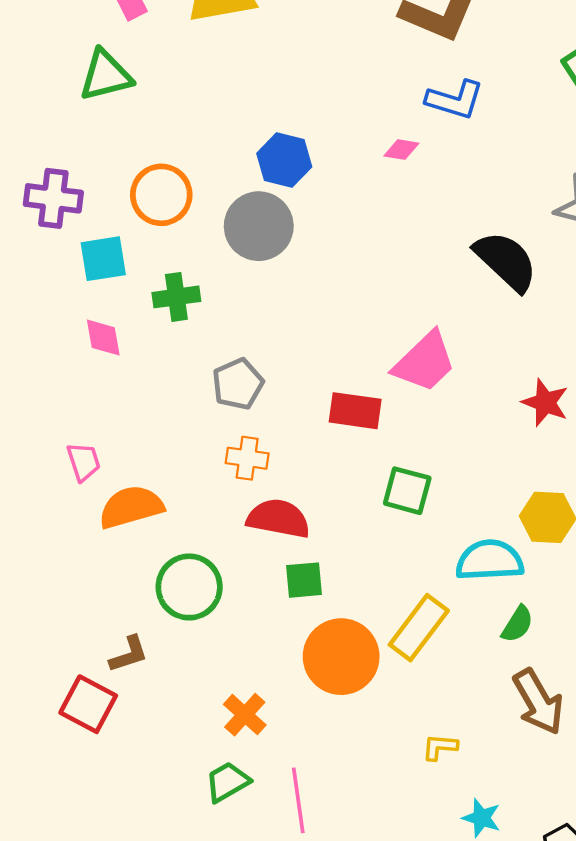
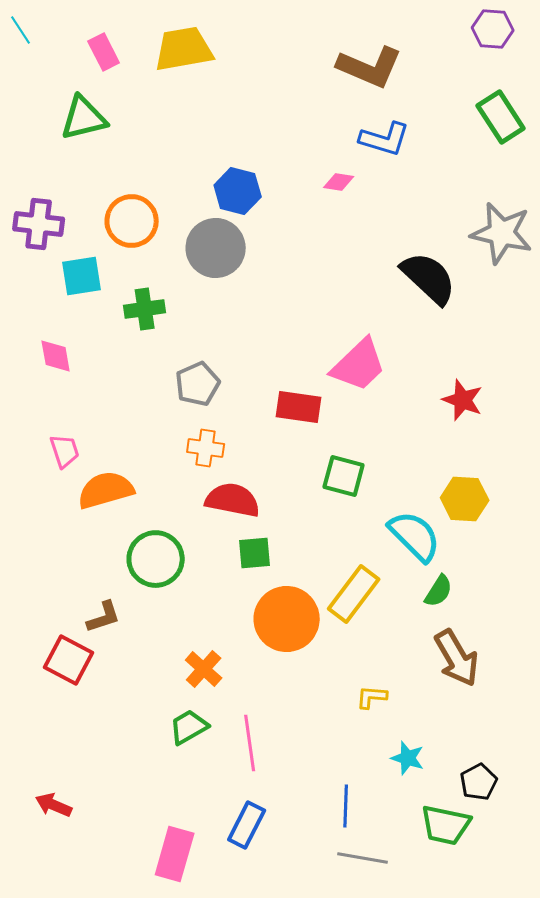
pink diamond: (103, 338) -> (56, 356), moved
cyan semicircle: (490, 560) -> (415, 536), turned 48

